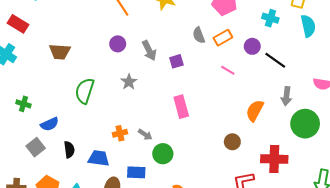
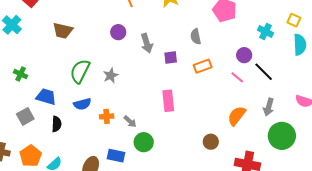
orange rectangle: (223, 38) -> (203, 66), moved
pink line: (228, 70) -> (237, 77), moved
gray star: (129, 82) -> (111, 76), moved
blue semicircle: (50, 124) -> (82, 104), moved
blue trapezoid: (99, 158) -> (46, 97), moved

